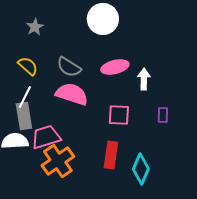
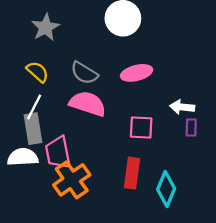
gray star: (35, 27) -> (46, 27), size x1.4
white arrow: (144, 79) -> (182, 107), moved, turned -85
pink trapezoid: (46, 137) -> (58, 153), turned -84

